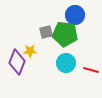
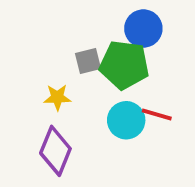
purple diamond: (17, 62) -> (55, 151), moved
red line: (91, 70) -> (157, 115), moved

